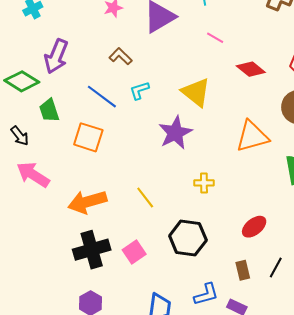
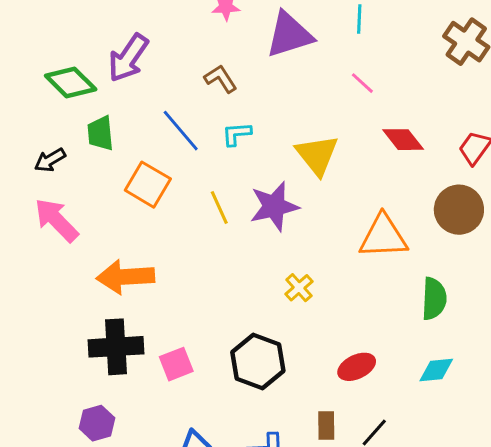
black arrow: (20, 136) -> (50, 160), turned 85
yellow cross: (204, 183) -> (299, 288), turned 36
yellow line: (145, 197) -> (219, 208), moved

